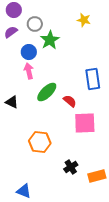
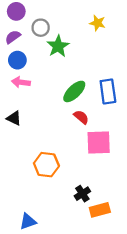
blue circle: (29, 52) -> (17, 60), moved
pink arrow: (29, 71) -> (21, 82), moved, turned -70
green ellipse: (47, 92) -> (74, 91), moved
orange rectangle: (97, 176) -> (100, 210), moved
blue triangle: (24, 191) -> (28, 221), turned -42

